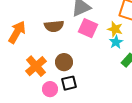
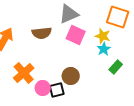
brown circle: (64, 62) -> (71, 76), moved
pink circle: (50, 89) -> (43, 88), moved

